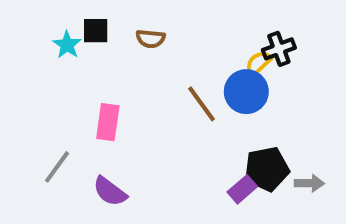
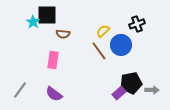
black square: (96, 31) -> (47, 15), size x1.5
brown semicircle: (151, 39) -> (63, 34), moved
yellow semicircle: (259, 63) -> (103, 31), moved
gray line: (57, 167) -> (20, 90), moved

